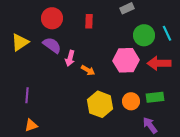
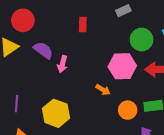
red circle: (52, 18) -> (23, 20), moved
orange arrow: (88, 70) -> (103, 90), moved
yellow hexagon: (100, 104) -> (56, 113), moved

